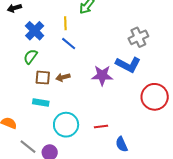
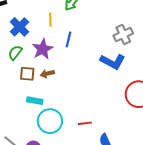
blue line: (69, 44) -> (69, 39), moved, turned 63
purple star: (102, 75) -> (43, 49), moved, turned -30
cyan rectangle: (41, 103) -> (35, 101), moved

